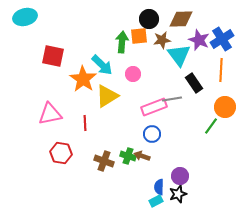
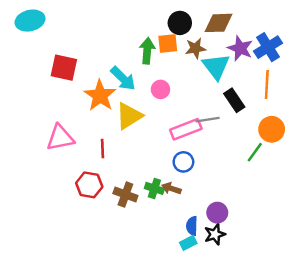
red hexagon: (61, 153) -> (89, 185), moved

